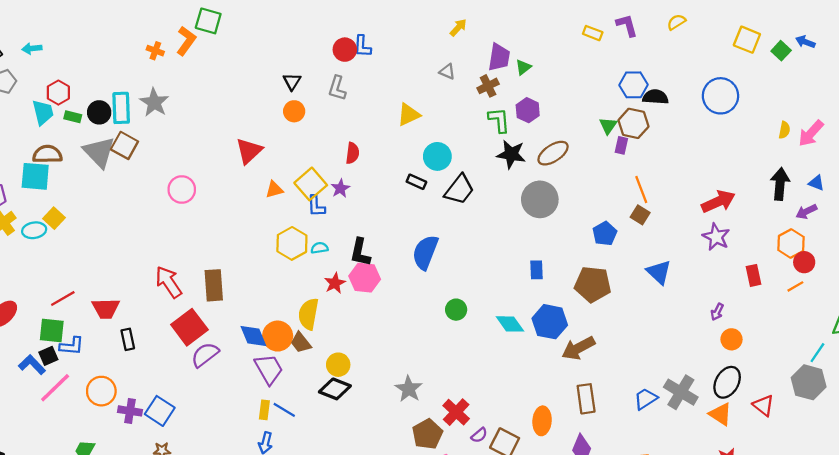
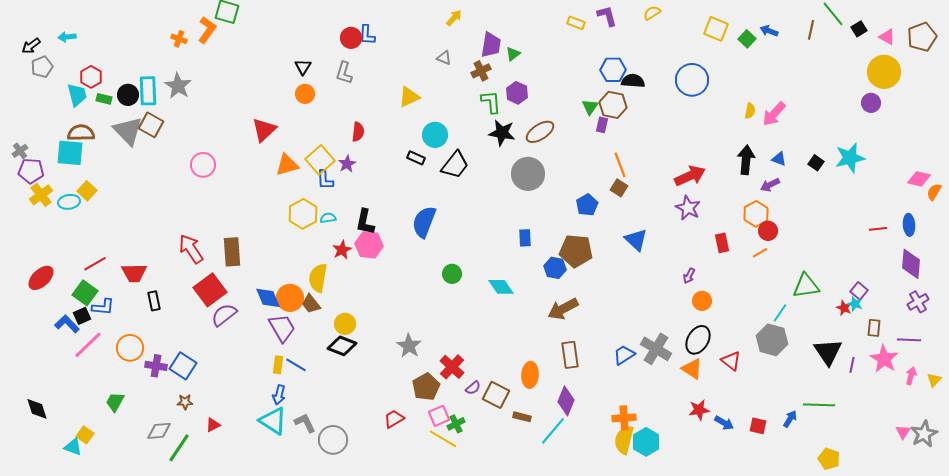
orange triangle: (274, 189) -> (287, 165), size x1.4
blue hexagon: (550, 322) -> (555, 268), moved, size x0.7
green square: (52, 331) -> (85, 293), turned 30

